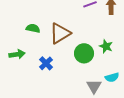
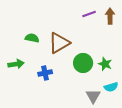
green star: (106, 46) -> (105, 64), moved
blue cross: (46, 63) -> (45, 73), turned 32

